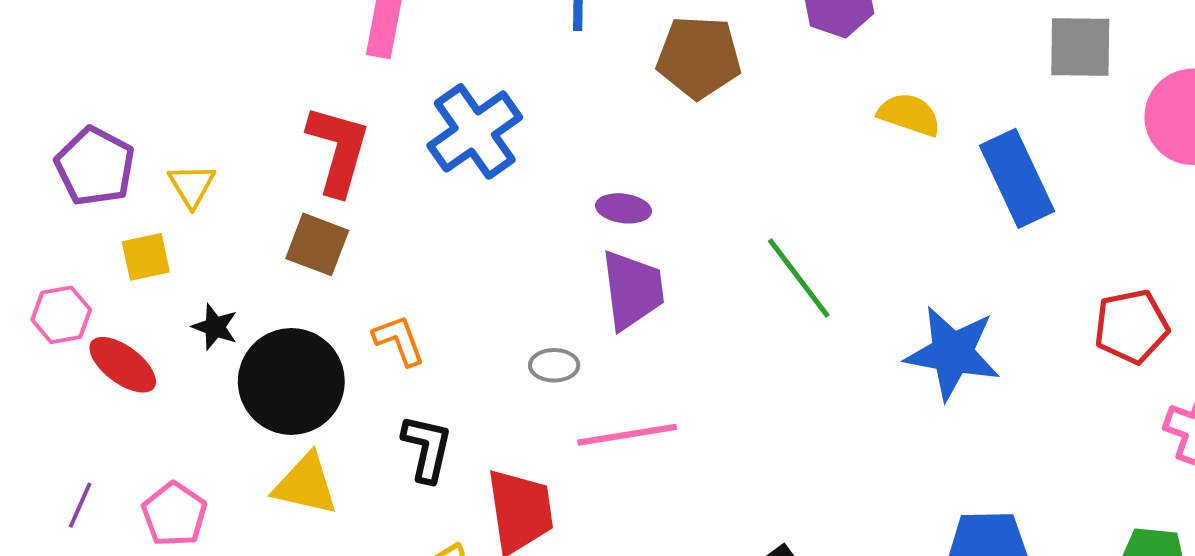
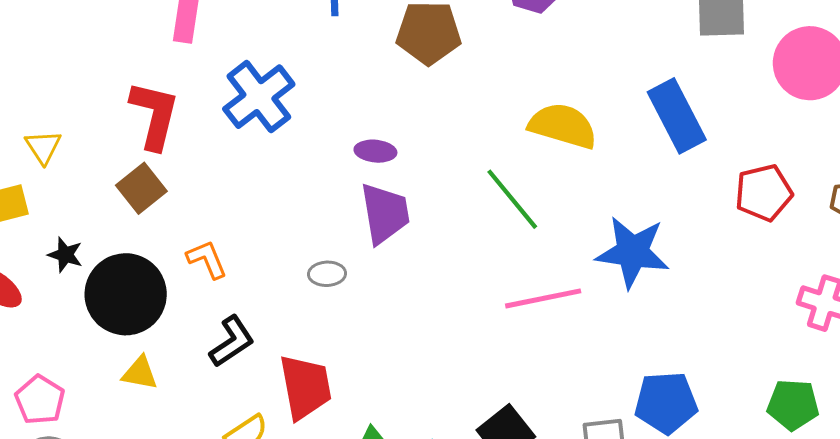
yellow semicircle: (909, 115) -> (563, 126), moved, size x1.4
brown square: (317, 244) -> (141, 188), turned 33
red pentagon: (1131, 326) -> (764, 193), moved
pink line: (627, 435) -> (543, 298), moved
black L-shape: (427, 448) -> (232, 341), turned 46
yellow triangle: (306, 485) -> (140, 373), size x0.7

